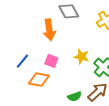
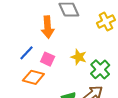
blue line: (22, 61) -> (27, 53), moved

